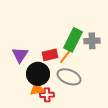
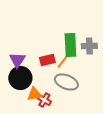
green rectangle: (73, 40) -> (70, 45), turned -30
black circle: (38, 74) -> (20, 78), moved
red cross: (47, 95) -> (44, 100), turned 32

